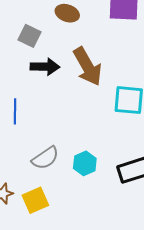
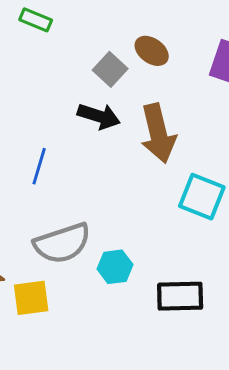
gray square: (30, 36) -> (110, 69), moved
gray semicircle: (45, 158) -> (62, 243), size x1.4

